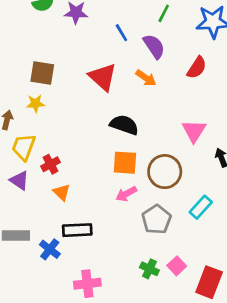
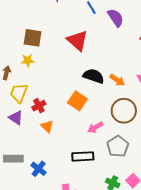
orange arrow: (146, 78) -> (117, 80), moved
orange square: (125, 163) -> (77, 101), moved, turned 30
black rectangle: (77, 230) -> (83, 156), moved

